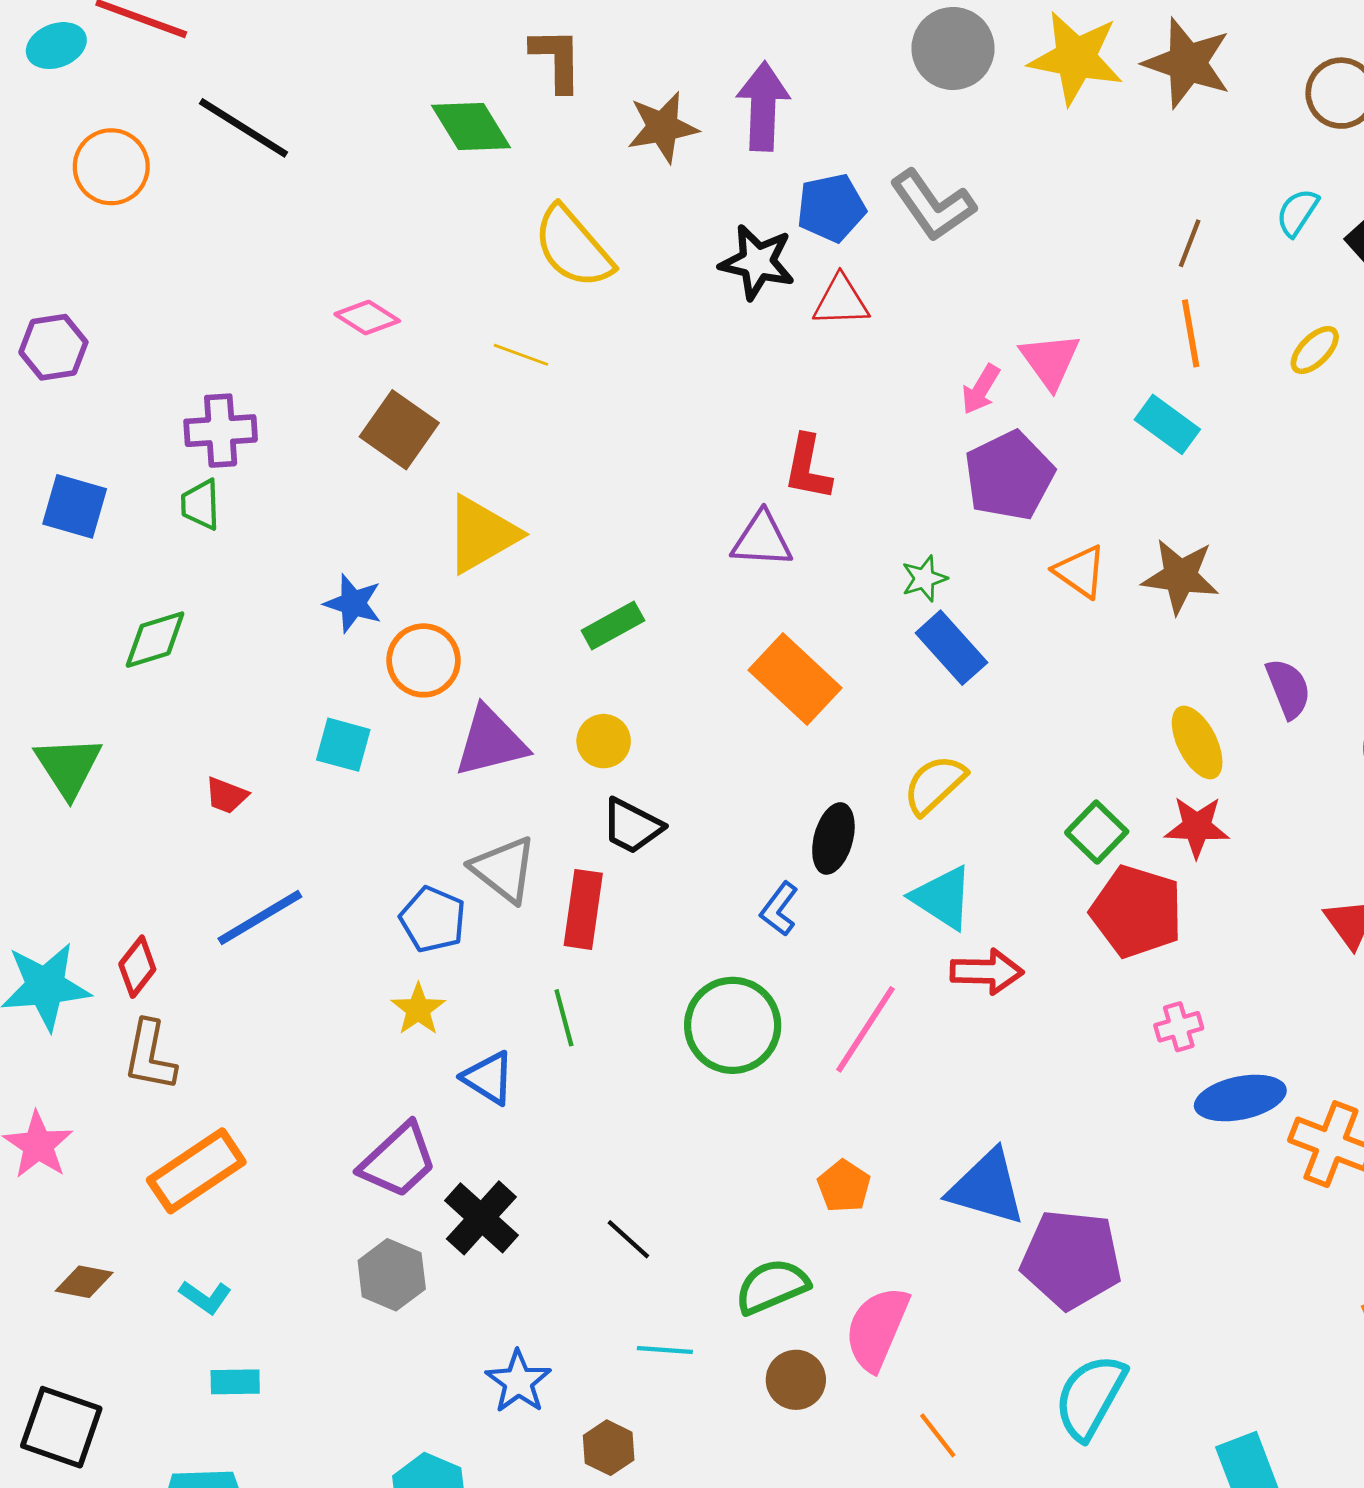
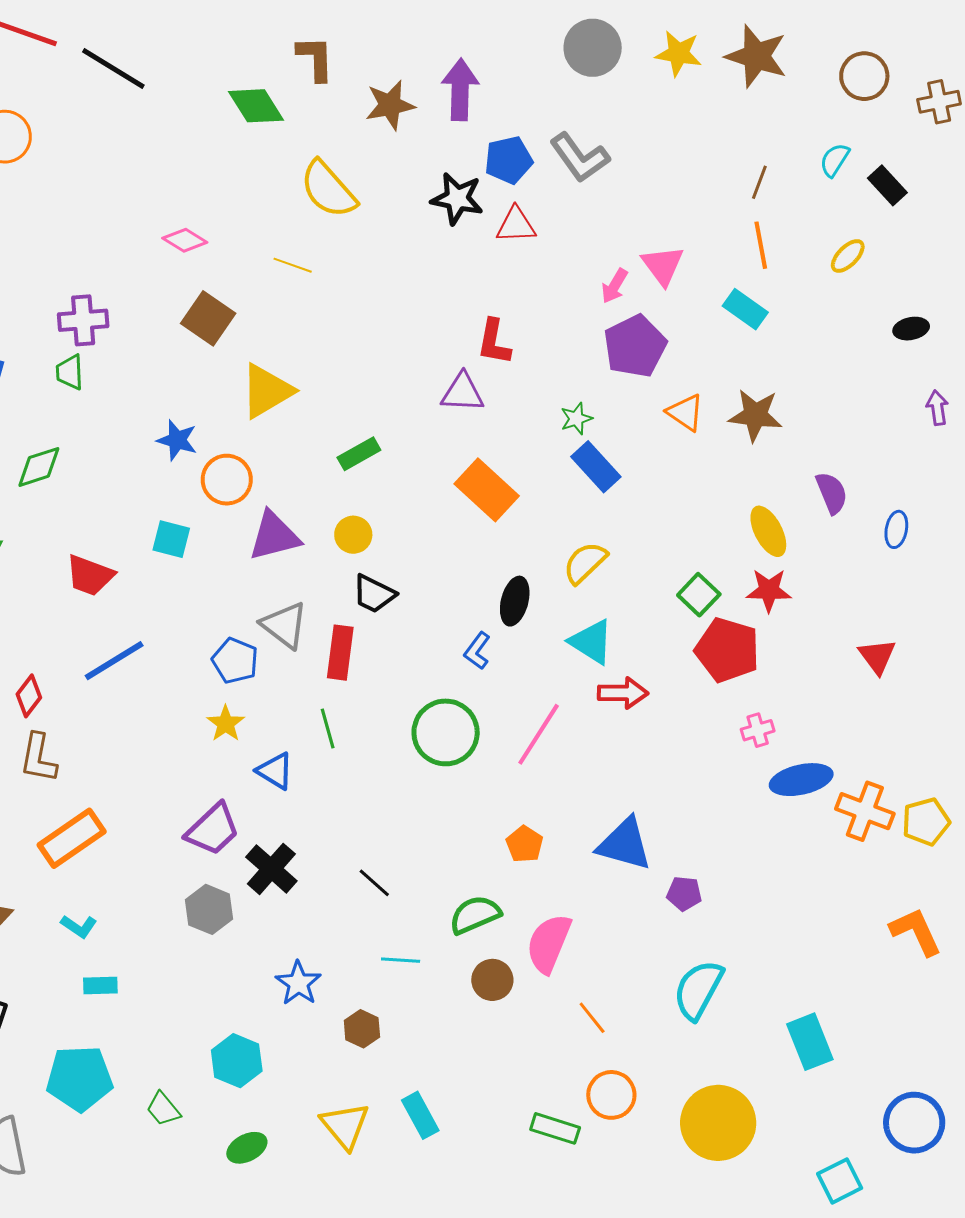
yellow star: (1076, 58) -> (678, 53), size x0.7
black line: (244, 128) -> (113, 69), moved
red trapezoid: (226, 795) -> (90, 575), size x1.6
purple pentagon: (1071, 1259) -> (684, 894), size x0.5

